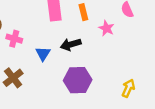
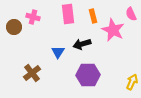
pink star: (106, 28) -> (113, 30), size x1.6
pink cross: (14, 39) -> (33, 17), moved

